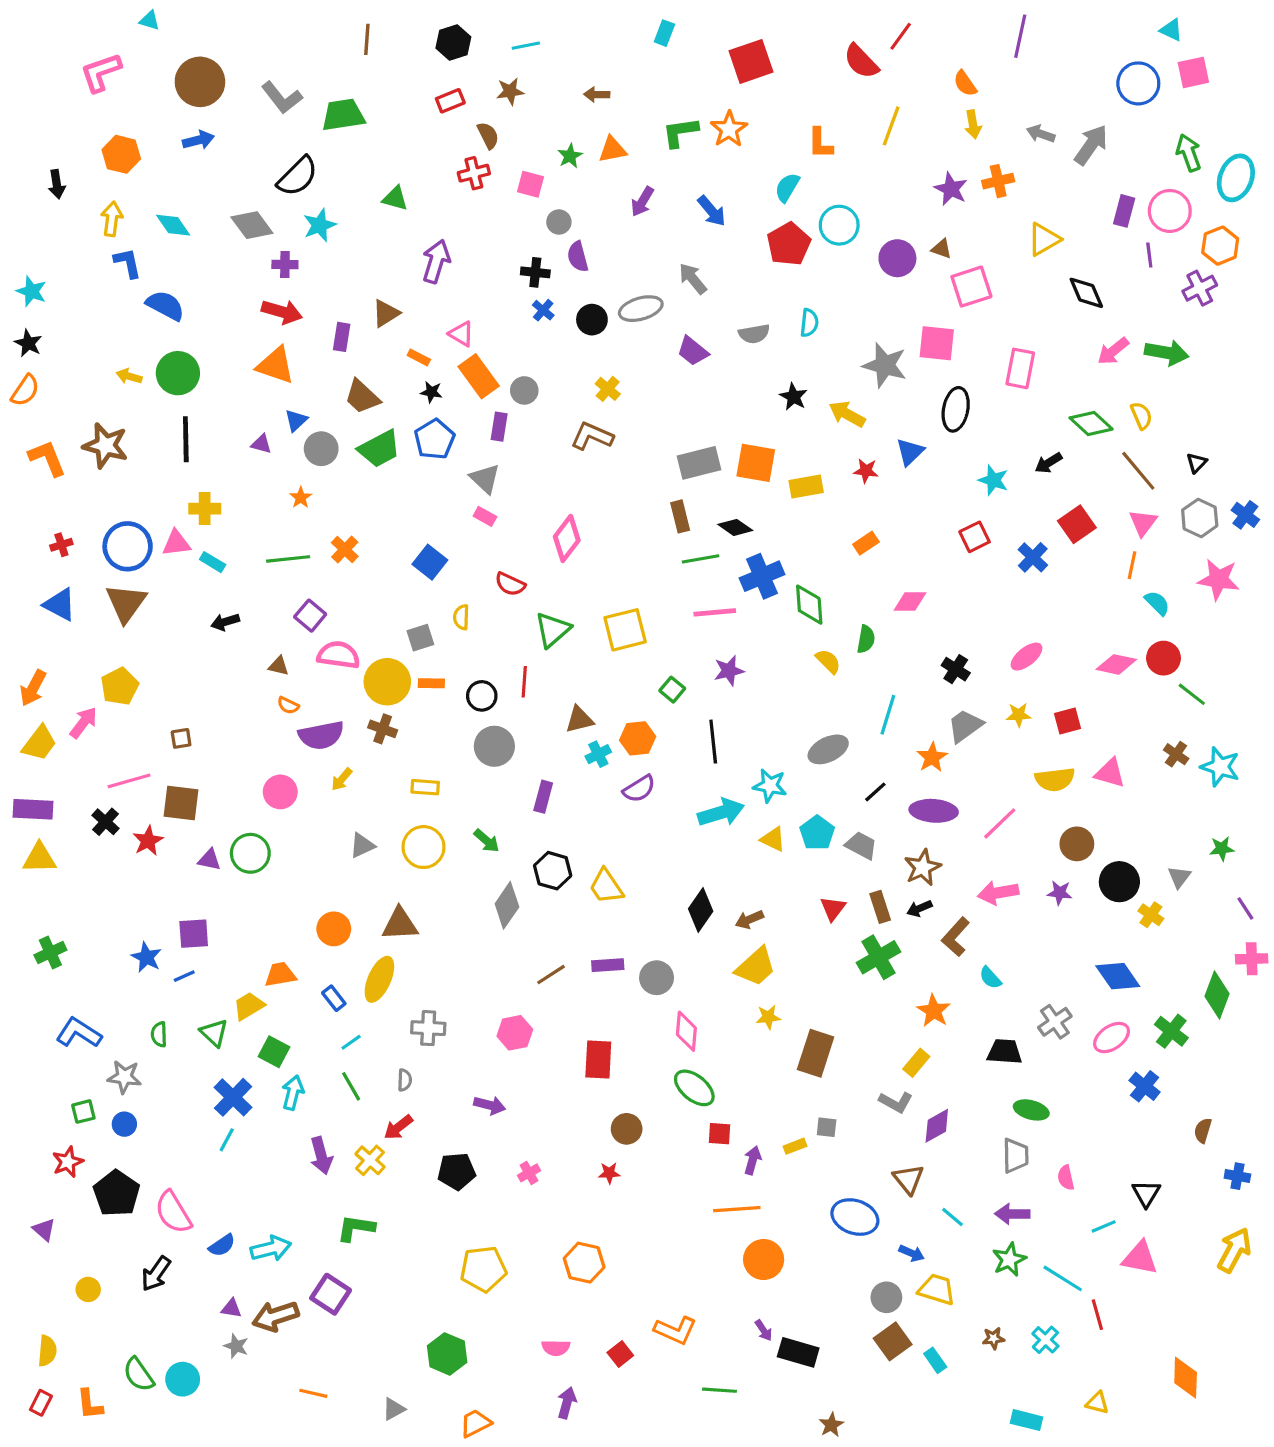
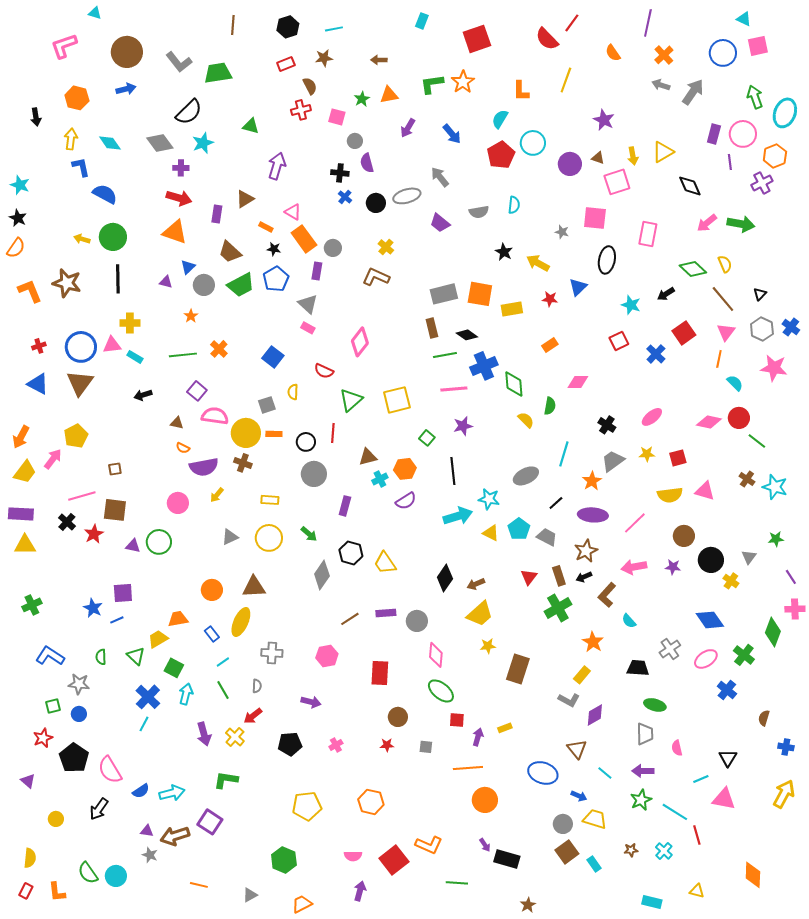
yellow arrow: (973, 124) -> (633, 156), moved
orange cross: (998, 181) -> (664, 55), moved, turned -30
gray star: (885, 365) -> (562, 232), size x0.5
gray square: (827, 1127) -> (426, 747), moved
red square: (620, 1354) -> (394, 860), size x1.8

